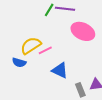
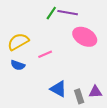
yellow semicircle: (31, 46) -> (18, 42), moved
blue triangle: (60, 70) -> (58, 89), moved

